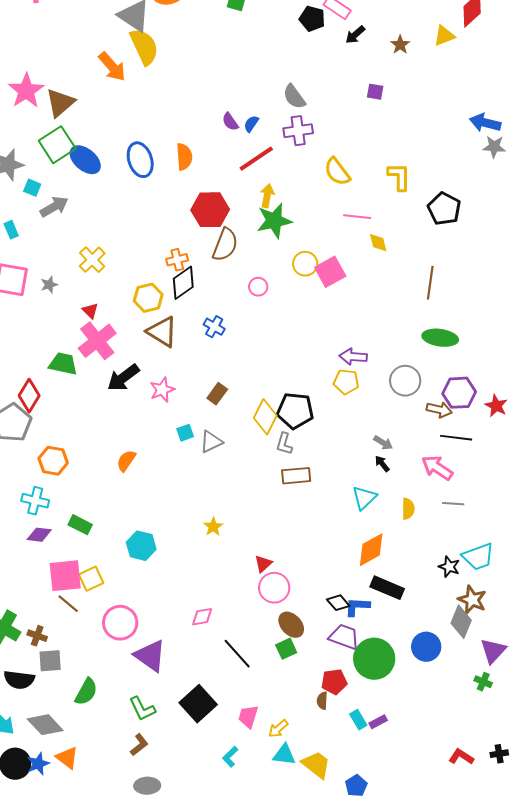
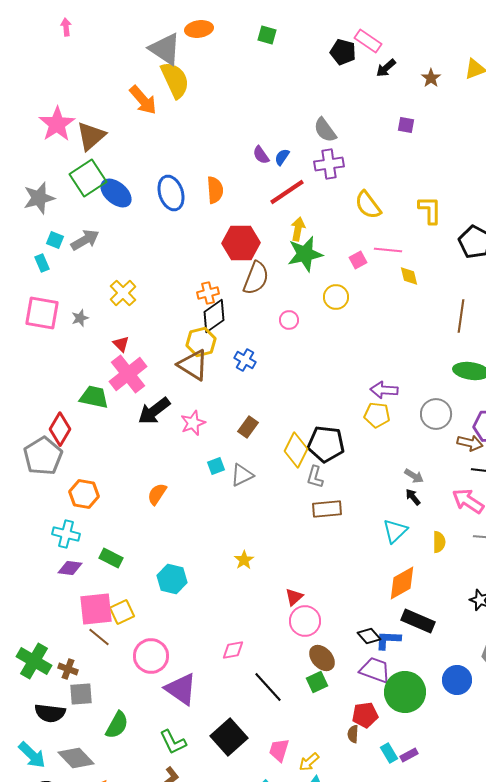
cyan square: (32, 188) -> (55, 240), moved
pink square: (330, 272) -> (358, 260), moved, size x0.6
yellow hexagon: (148, 298) -> (201, 342), moved

